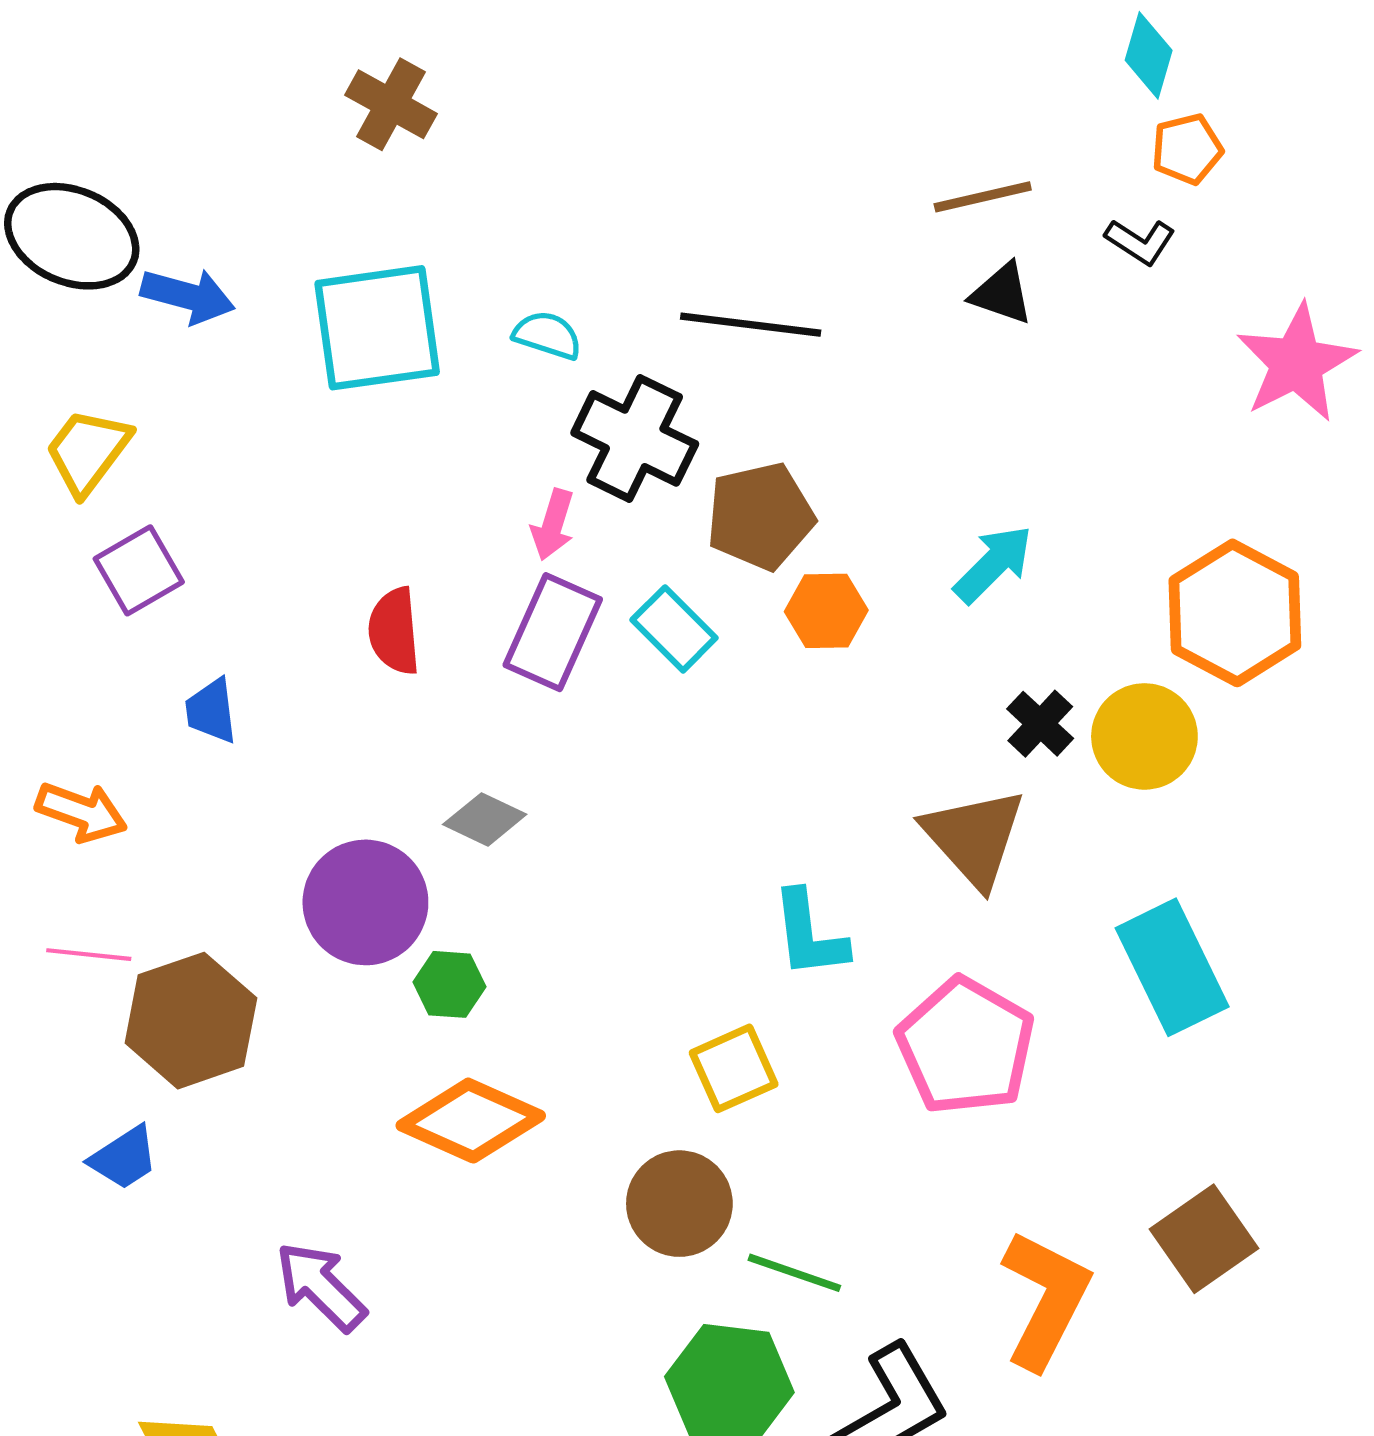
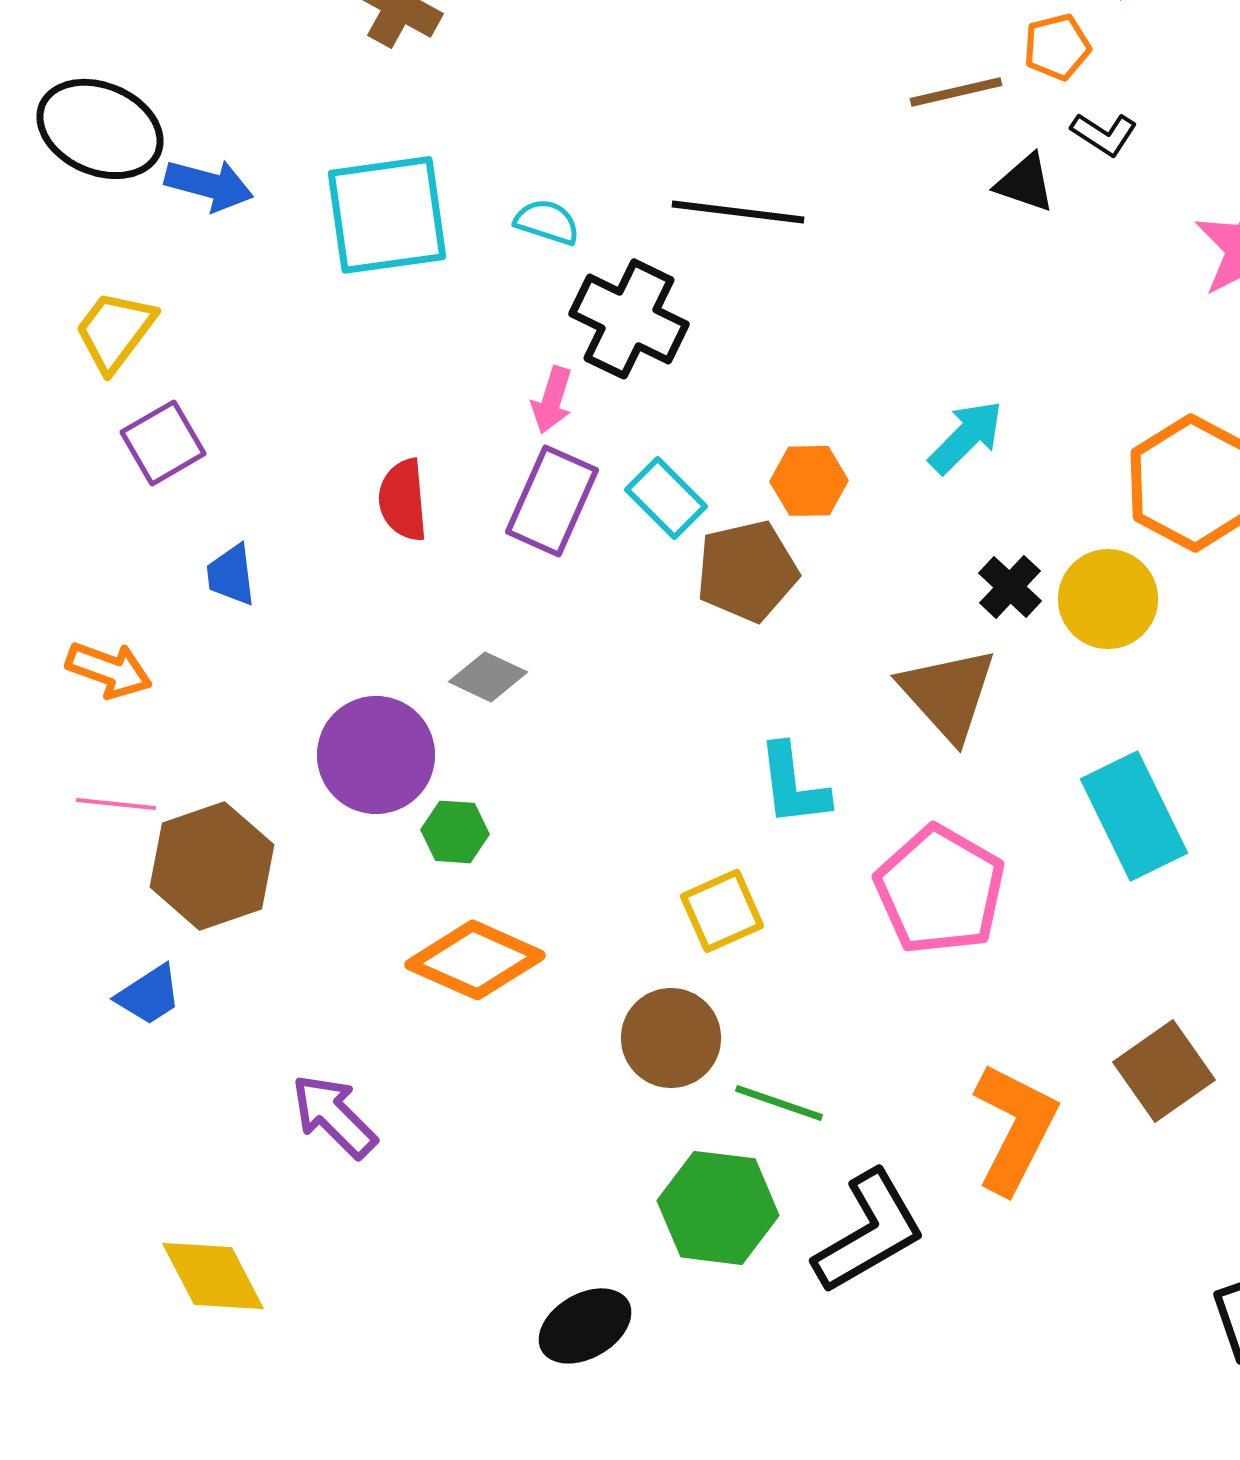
orange pentagon: (1187, 149) -> (1057, 47), moved
black triangle: (1002, 294) -> (1025, 183), moved
brown pentagon: (760, 516) -> (747, 571), moved

